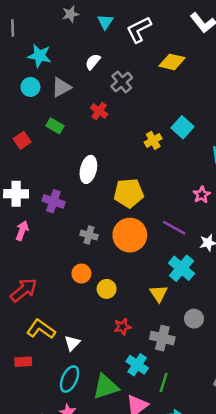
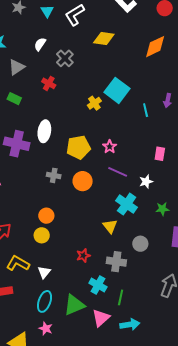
cyan square: (182, 127) -> (117, 90), size x1.4
pink star: (202, 195) -> (110, 147), moved
purple cross: (53, 201) -> (17, 144), moved, size x1.4
gray cross: (89, 235) -> (54, 175), moved
orange circle: (130, 235) -> (83, 181), size x0.7
yellow circle: (107, 289) -> (42, 235), moved

